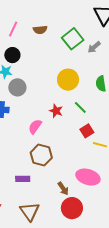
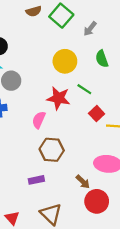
brown semicircle: (40, 30) -> (34, 11), moved
gray arrow: (94, 47) -> (90, 29), moved
red star: (56, 111) -> (58, 98), size x1.5

